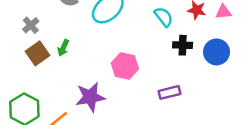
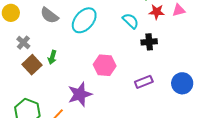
blue circle: (217, 52) -> (182, 83), moved

